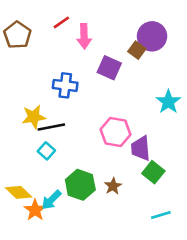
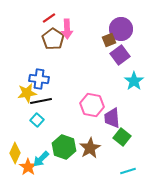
brown pentagon: (17, 35) -> (53, 39), moved
brown square: (137, 50) -> (109, 40), turned 32
purple square: (109, 68) -> (120, 55), moved, turned 30
blue cross: (65, 85) -> (39, 79), moved
brown star: (113, 186) -> (90, 148), size x1.5
yellow diamond: (19, 192) -> (15, 153), turned 70

